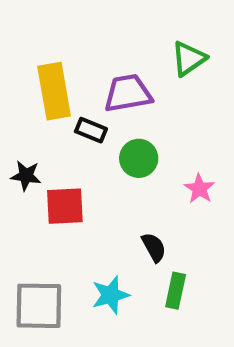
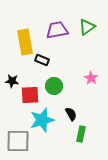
purple trapezoid: (128, 93) -> (57, 30), moved
green circle: (139, 158) -> (54, 86), moved
pink star: (199, 189) -> (91, 78), moved
cyan star: (110, 295) -> (42, 120), moved, size x1.4

